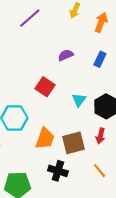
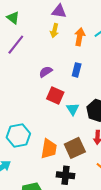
purple semicircle: (66, 55) -> (46, 72), moved
blue rectangle: (100, 59) -> (77, 70), moved
red square: (45, 87) -> (55, 95), moved

